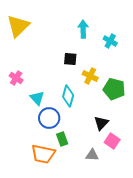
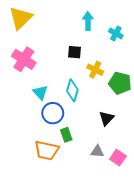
pink cross: (16, 78) -> (24, 59), moved, size x1.6
pink square: (112, 141) -> (118, 158), moved

